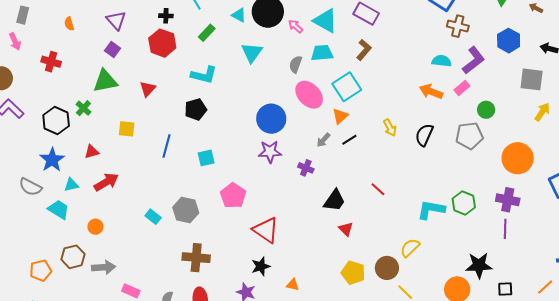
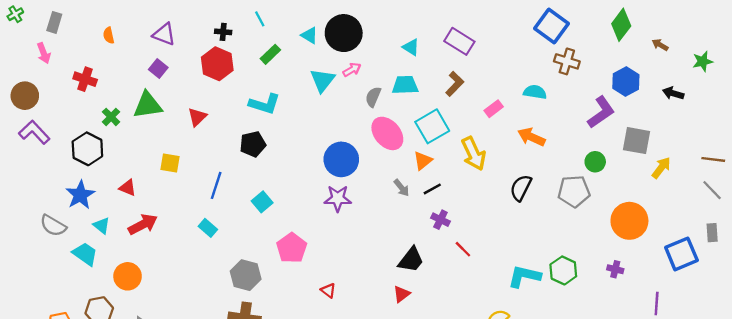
purple triangle: (116, 20) -> (164, 34), turned -30
cyan triangle: (325, 21) -> (411, 47), size x0.6
pink arrow: (296, 26) -> (352, 70), moved, turned 105
purple L-shape: (474, 60) -> (601, 112), moved
cyan semicircle: (442, 61) -> (535, 92), moved
gray square: (532, 79) -> (637, 141), moved
pink rectangle: (462, 88) -> (494, 109), moved
green cross: (83, 108) -> (111, 117), moved
yellow arrow: (390, 128) -> (474, 154), moved, size x1.6
gray arrow: (323, 140) -> (402, 188), turned -84
red triangle: (92, 152) -> (128, 188), turned 35
cyan square: (206, 158) -> (262, 202), turned -30
purple cross: (306, 168) -> (440, 220), moved
cyan triangle: (71, 185) -> (102, 226), turned 49
purple cross: (508, 200) -> (615, 269), size x0.6
gray hexagon: (186, 210) -> (246, 275), moved
cyan rectangle: (153, 217) -> (208, 228), moved
orange circle: (95, 227) -> (128, 276), size x1.5
red triangle: (346, 229) -> (402, 294), moved, turned 35
purple line: (505, 229) -> (657, 303), moved
red triangle: (266, 230) -> (328, 290), size x0.5

